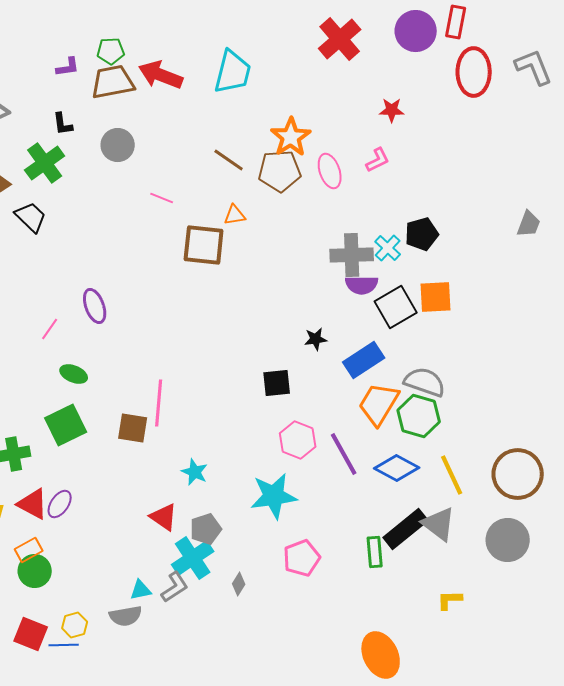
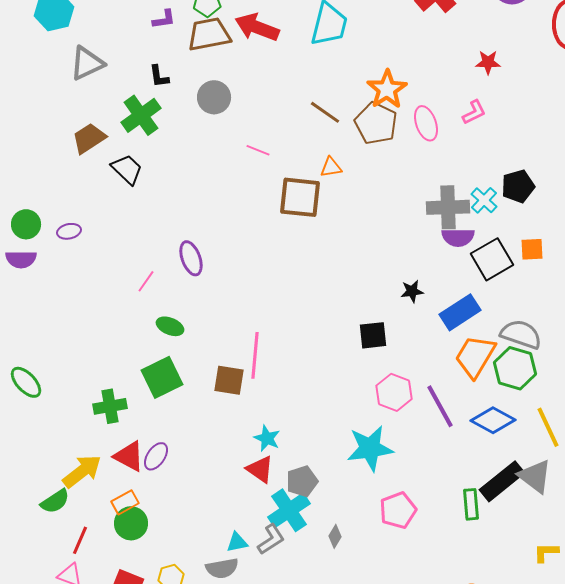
brown pentagon: (280, 171) -> (376, 123), turned 30
orange square: (436, 297) -> (532, 249), size x0.7
cyan star: (195, 472) -> (267, 438), moved

